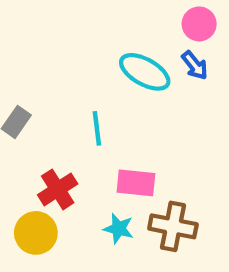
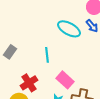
pink rectangle: (136, 183) -> (65, 80), turned 36

